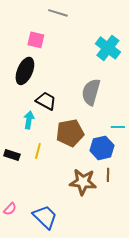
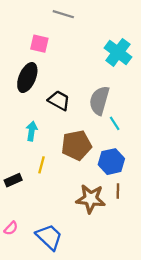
black trapezoid: (46, 101) -> (59, 100), moved
cyan line: (118, 127) -> (115, 123), moved, turned 56
black rectangle: (12, 155) -> (13, 180), moved, turned -42

